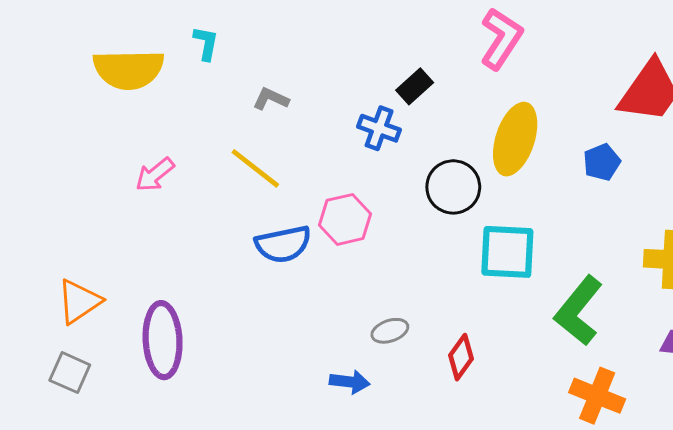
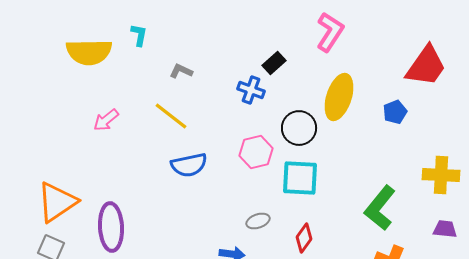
pink hexagon: (345, 219) -> (256, 152), moved
cyan square: (507, 252) -> (300, 178), moved
orange triangle: (79, 301) -> (57, 202), size x1.4

